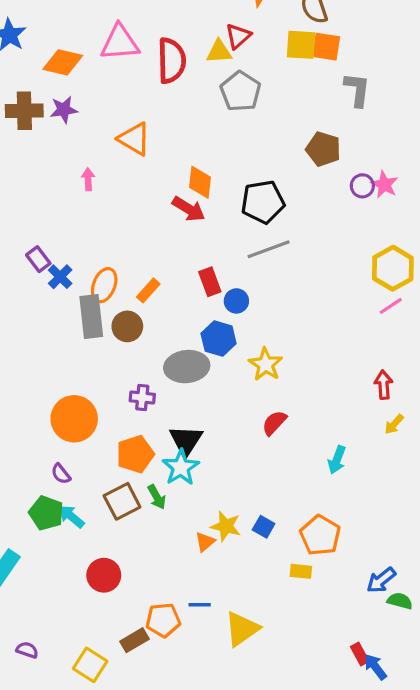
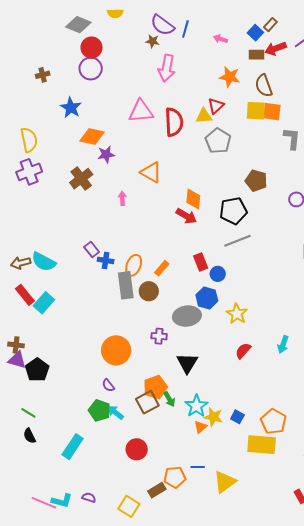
orange diamond: (63, 62) -> (92, 137), moved
brown cross: (24, 111) -> (81, 179), moved, turned -35
brown pentagon: (323, 149) -> (256, 181), moved
blue cross: (60, 277) -> (106, 260), turned -35
orange pentagon: (135, 454) -> (155, 387), moved
cyan arrow: (337, 460) -> (283, 345), moved
cyan star: (181, 467) -> (196, 406), moved
yellow rectangle: (301, 571) -> (262, 445), size x2.0

